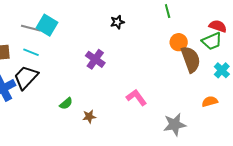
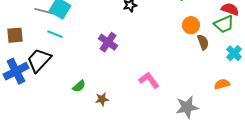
cyan line: (31, 52) -> (55, 34), moved
brown semicircle: (191, 59) -> (203, 42), size x0.6

